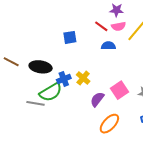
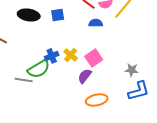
black ellipse: (41, 67) -> (29, 15), moved
pink square: (120, 90) -> (94, 58), moved
orange ellipse: (109, 124) -> (97, 100), turned 35

